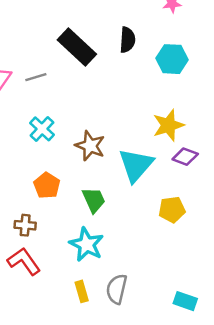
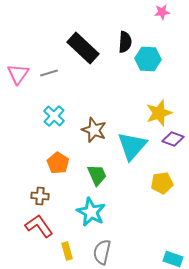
cyan hexagon: (172, 59) -> (148, 59), moved
gray semicircle: (117, 289) -> (102, 252), moved
yellow rectangle: (82, 291) -> (67, 251), moved

